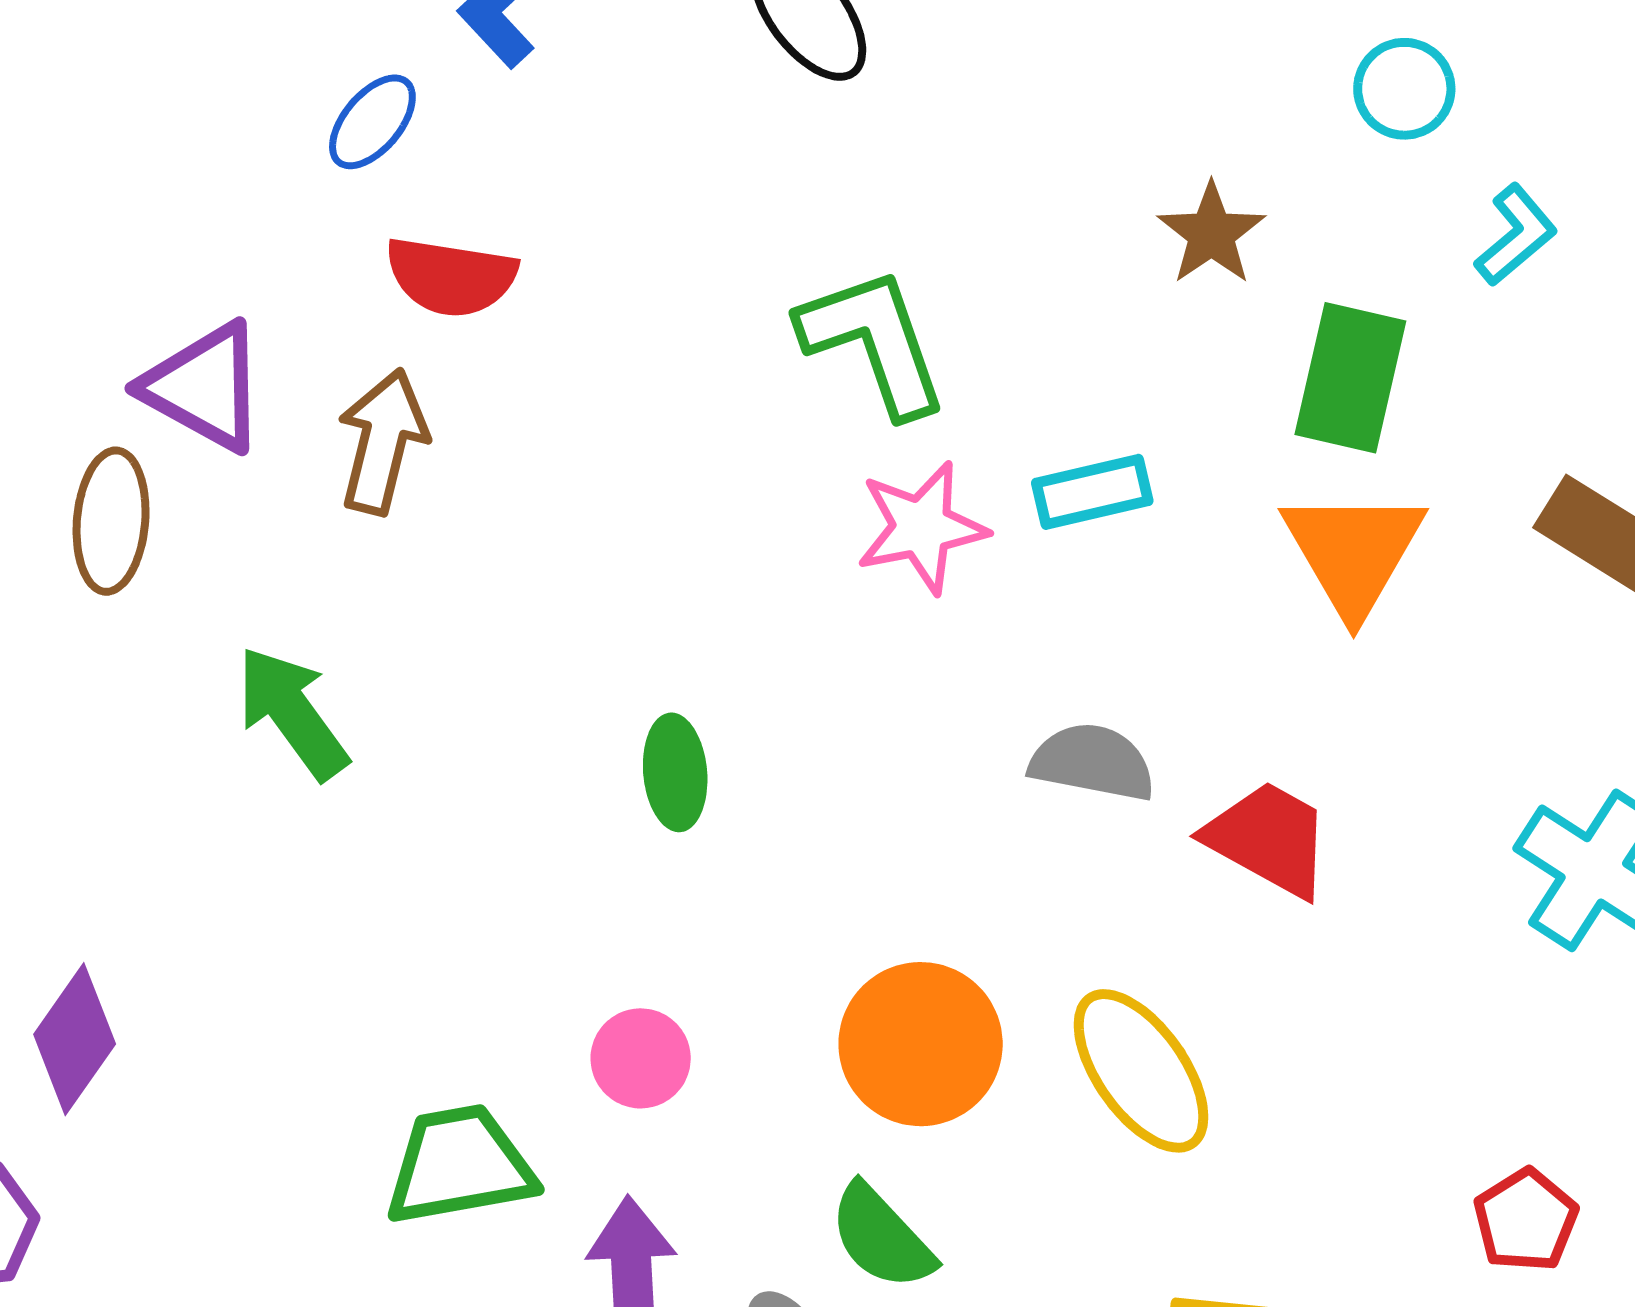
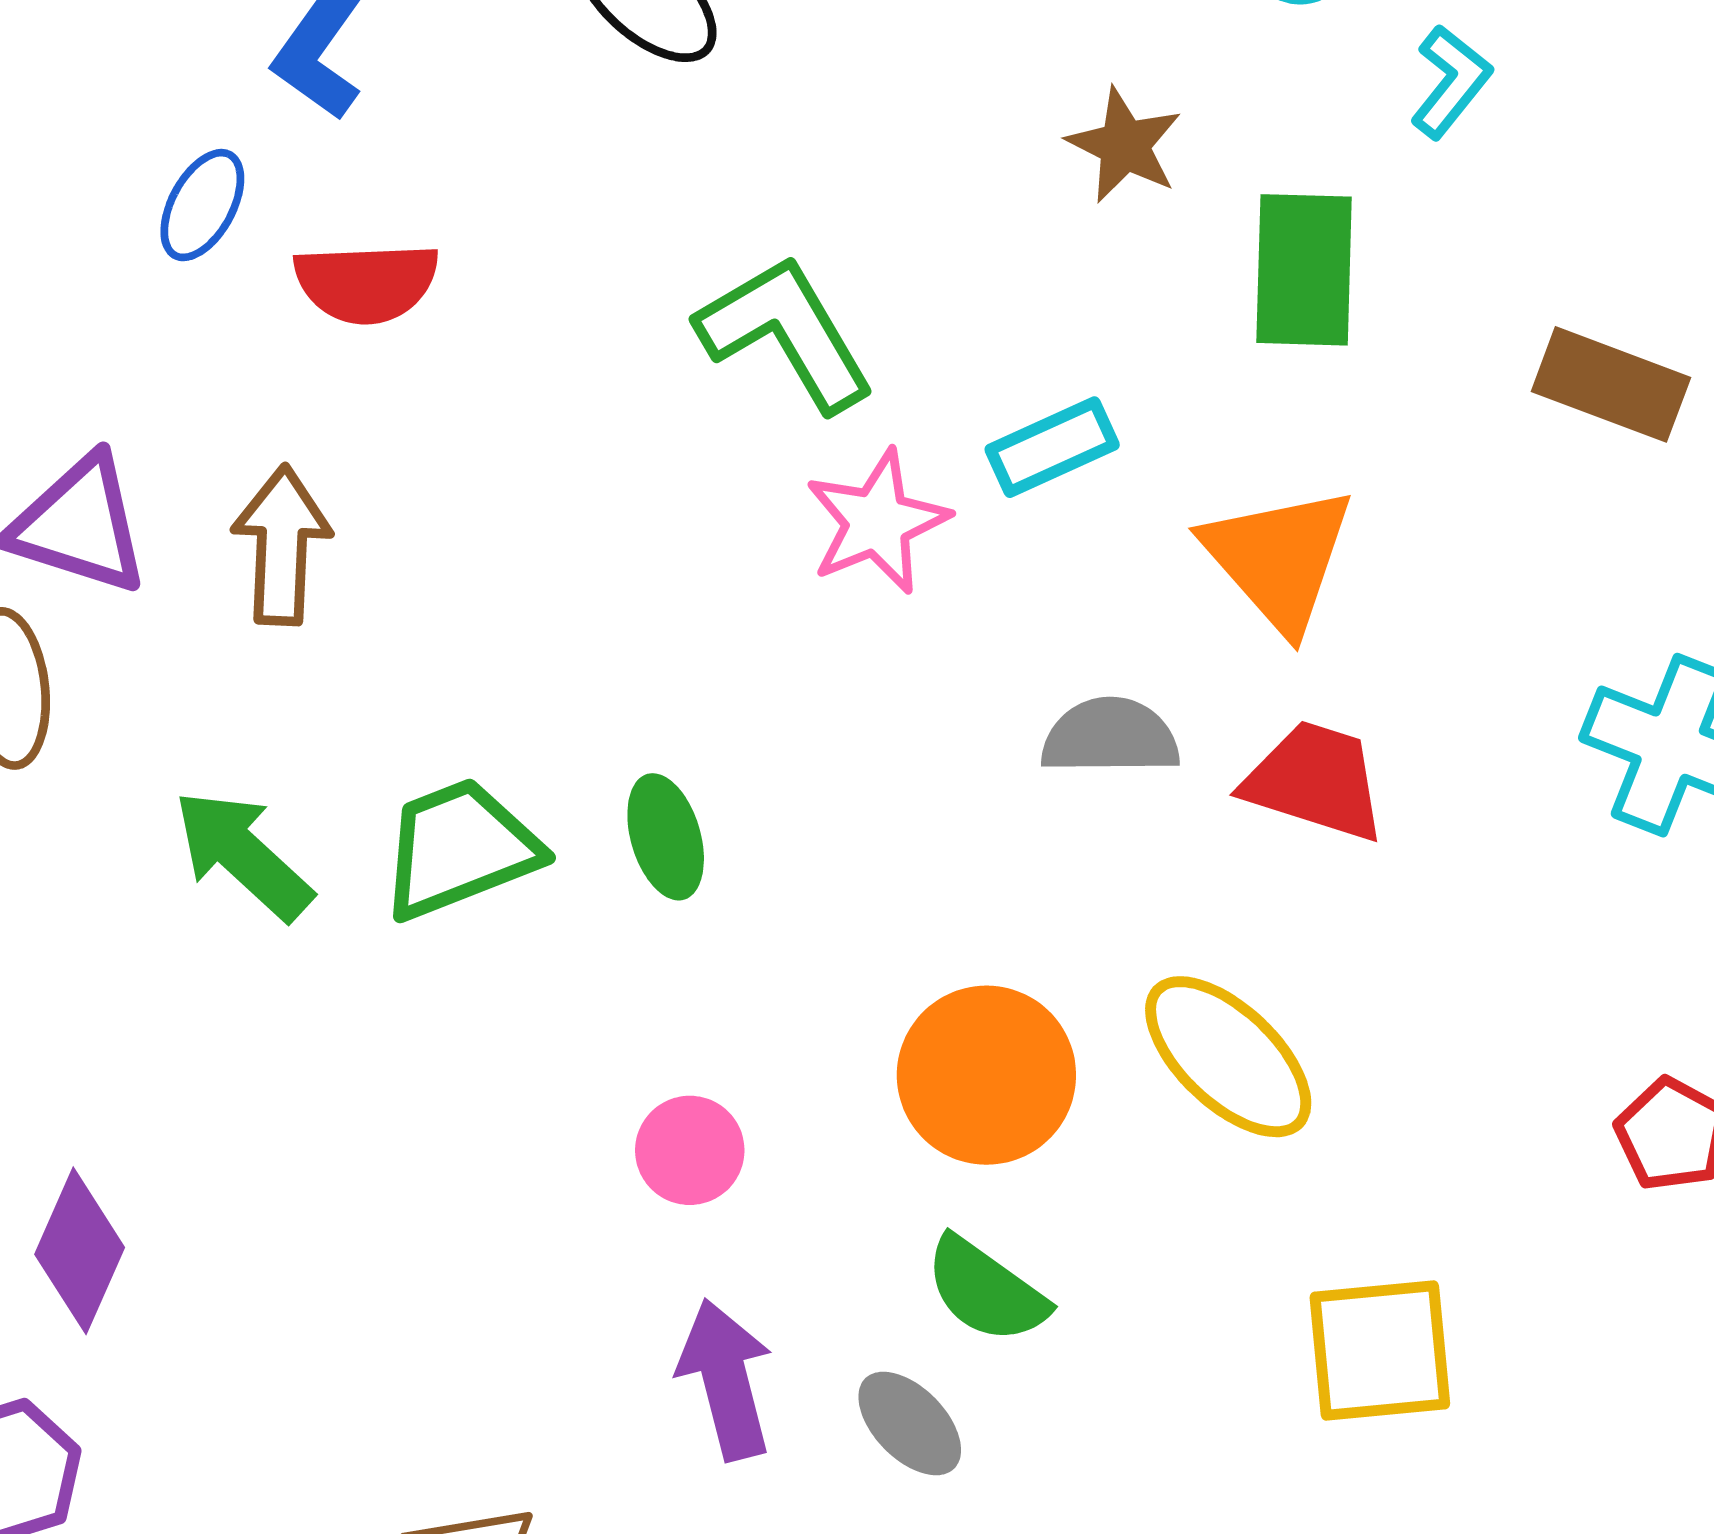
red semicircle: (451, 277) -> (367, 283), moved
orange triangle: (1353, 552) -> (1279, 558), moved
green trapezoid: (460, 1165) -> (459, 849), moved

